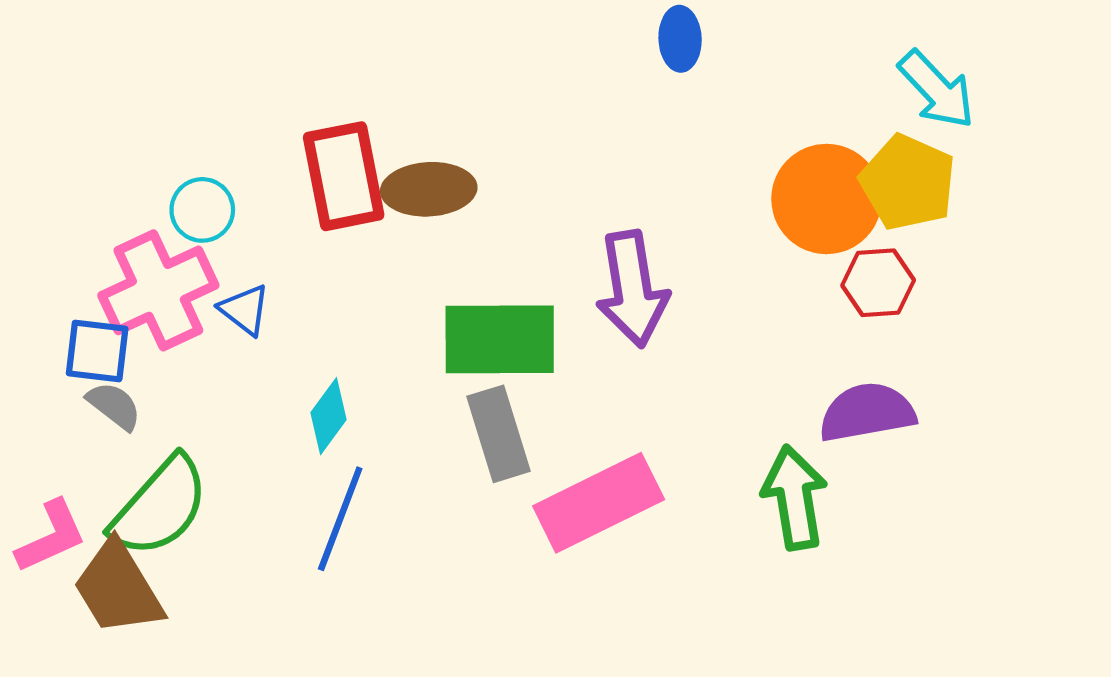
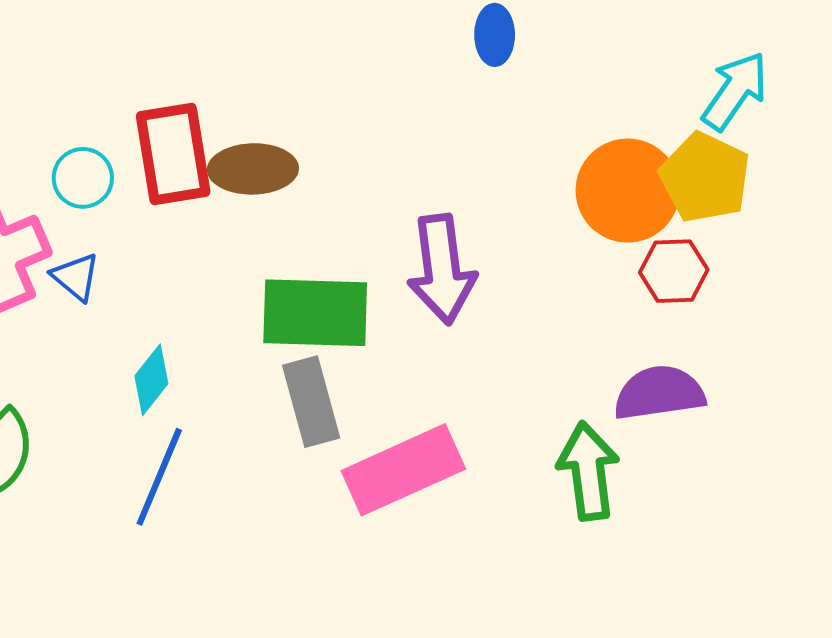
cyan arrow: (937, 90) -> (735, 91), turned -104
cyan circle: (202, 210) -> (83, 178), moved

